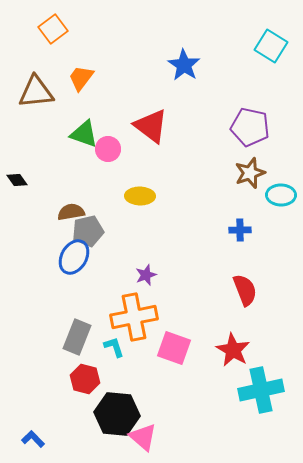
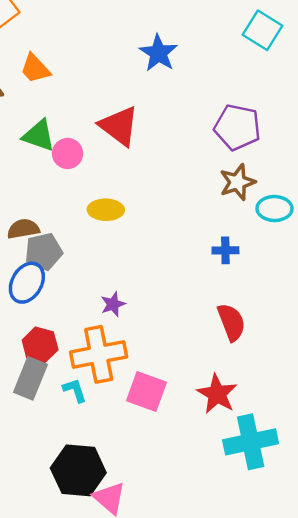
orange trapezoid: (81, 78) -> (35, 69), turned -80
red hexagon: (85, 379) -> (40, 345), moved

